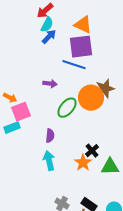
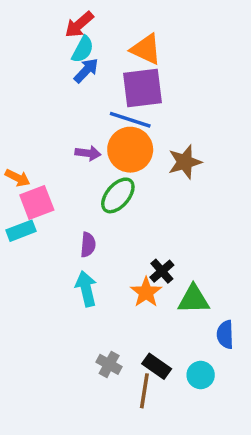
orange circle: (91, 98) -> (130, 150), moved

